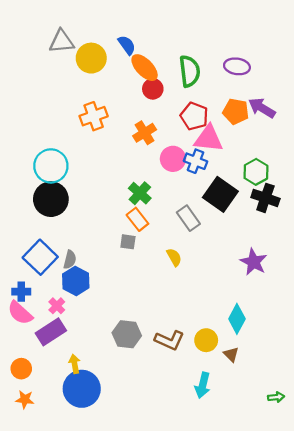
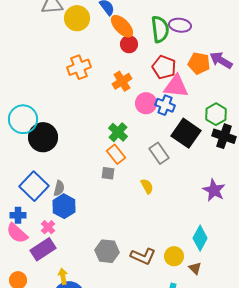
purple ellipse: (237, 66) -> (180, 25), moved
cyan circle: (51, 166) -> (23, 119), moved

